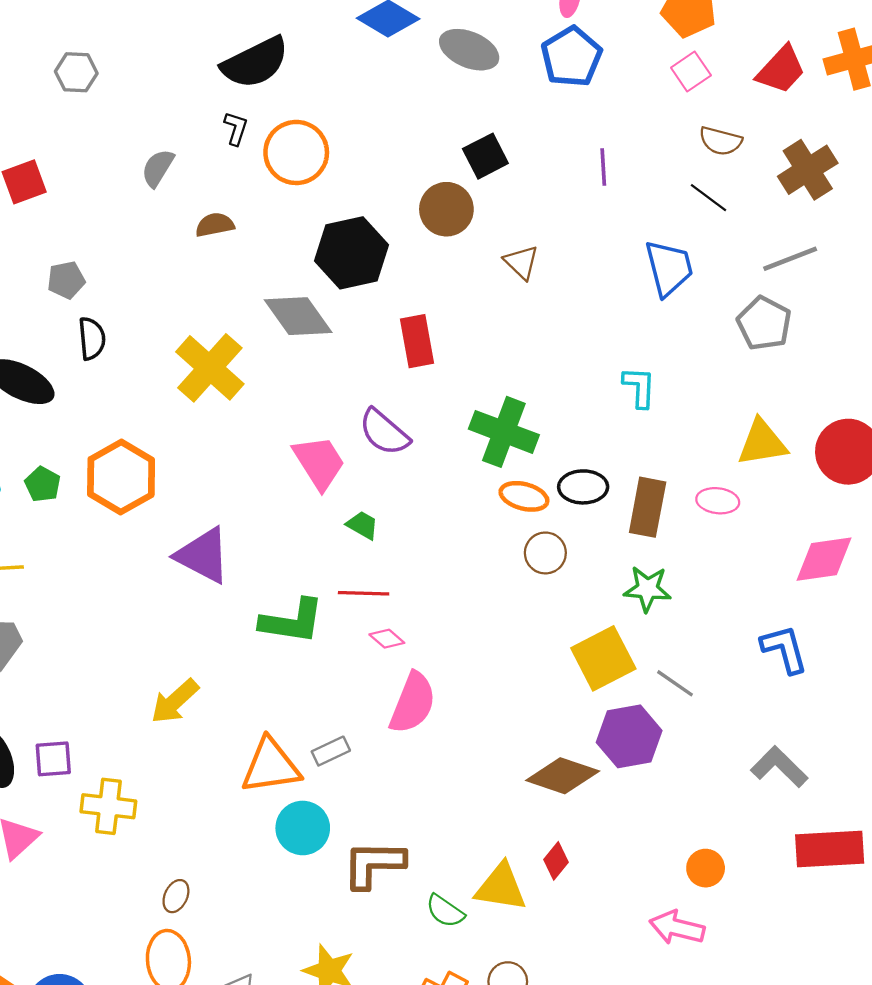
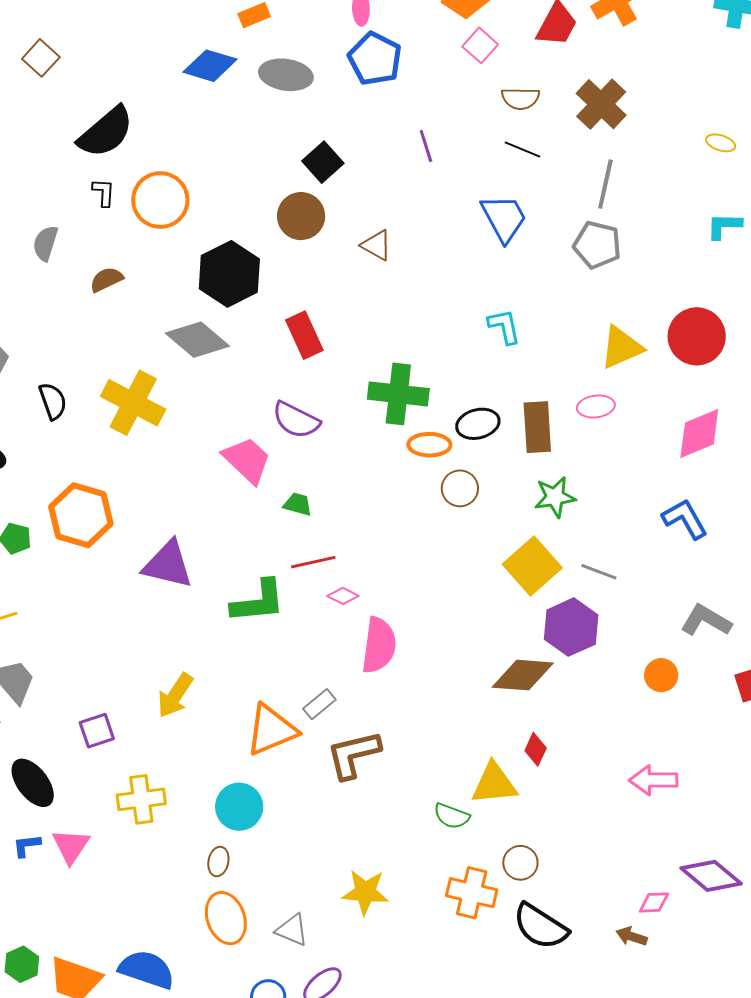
gray line: (790, 259) -> (605, 184), turned -42
black semicircle: (92, 338) -> (53, 401), moved
purple square: (53, 759) -> (97, 731), moved
cyan circle: (303, 828) -> (239, 807), moved
brown L-shape: (374, 864) -> (353, 755), moved
orange circle: (706, 868) -> (661, 675), moved

